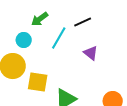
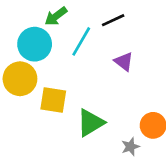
cyan circle: (24, 40) -> (35, 44), size x1.6

